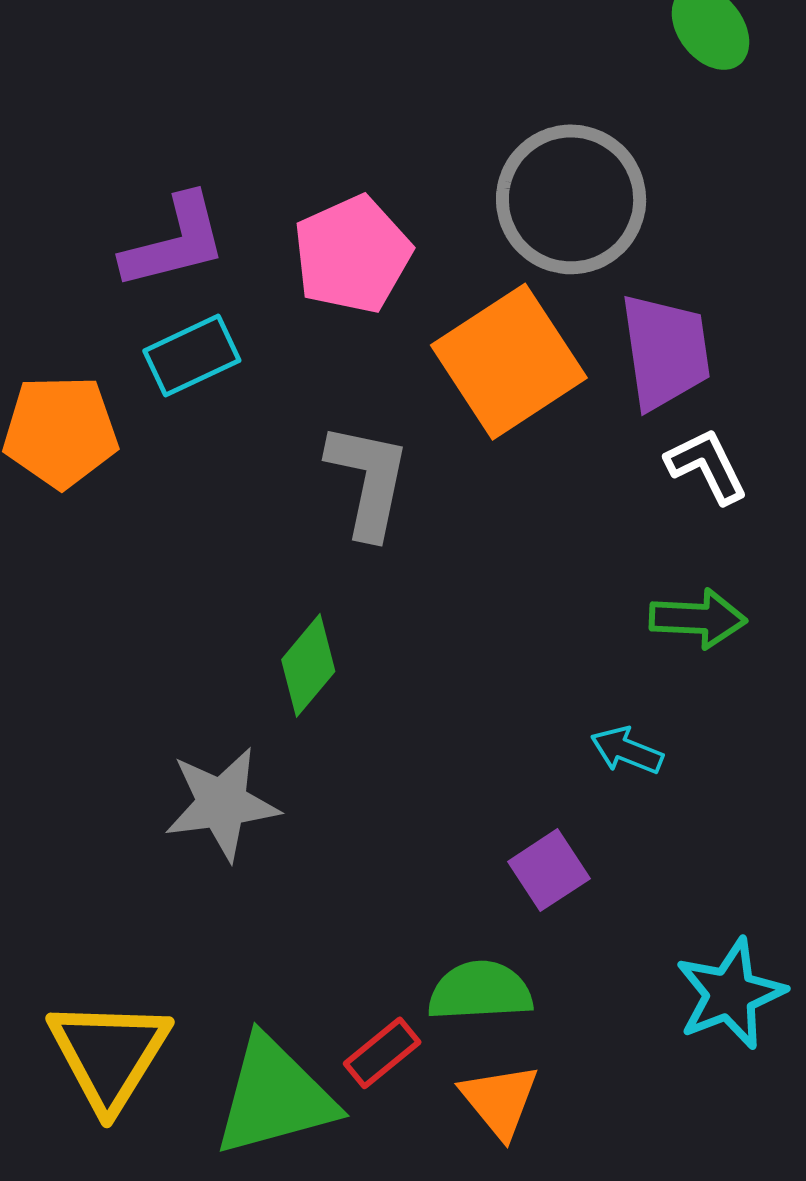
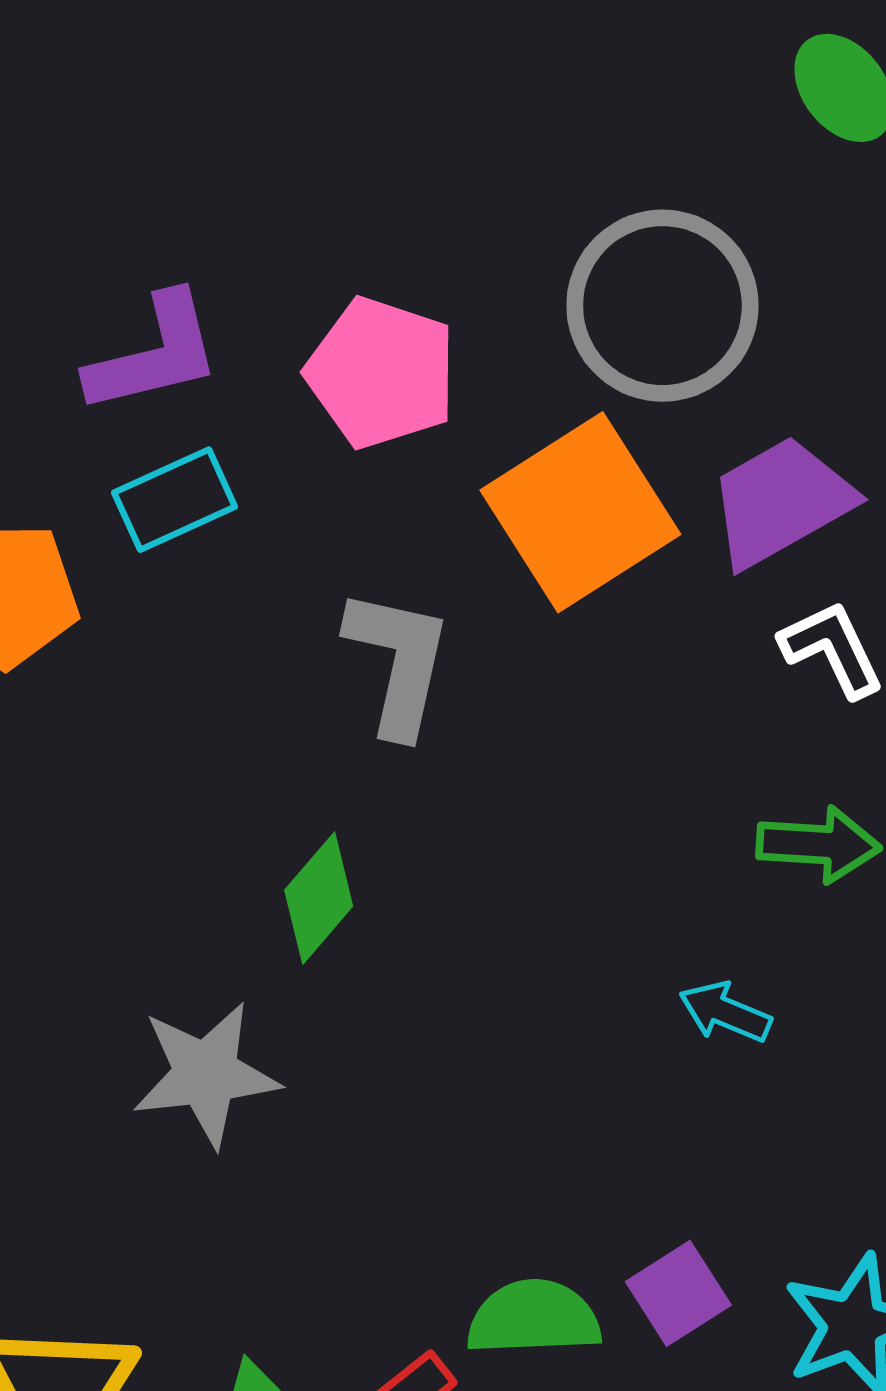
pink pentagon: (352, 255) -> (381, 373), turned -30
purple trapezoid: (665, 351) -> (781, 502), turned -112
purple square: (549, 870) -> (678, 1293), moved

